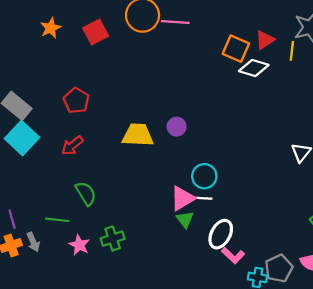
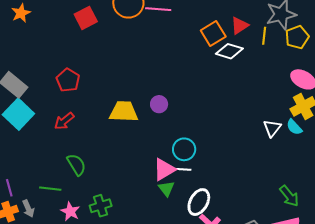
orange star: (51, 28) -> (21, 13), moved
orange square: (236, 49) -> (213, 33), turned 35

